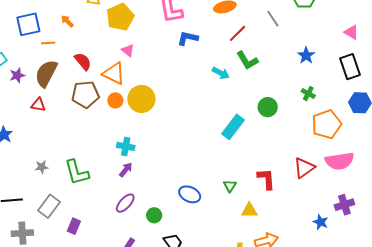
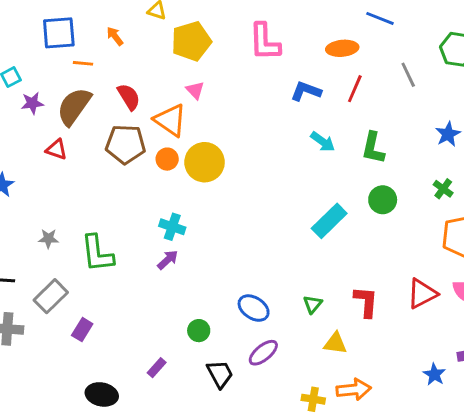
red line: (238, 33) -> (355, 89), turned -30
blue L-shape: (188, 38) -> (306, 91), moved
green L-shape: (247, 60) -> (373, 148), moved, turned 35
purple ellipse: (125, 203) -> (263, 353), moved

